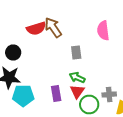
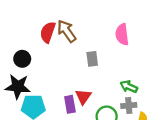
red semicircle: (36, 28) -> (48, 32), turned 126
green arrow: (77, 78) -> (129, 87), moved
red triangle: (77, 92) -> (83, 97), moved

